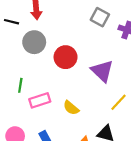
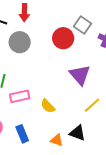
red circle: (66, 57) -> (63, 38), moved

